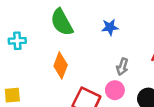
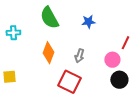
gray arrow: (122, 67) -> (79, 56), moved
pink circle: (115, 90) -> (112, 60), moved

